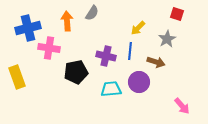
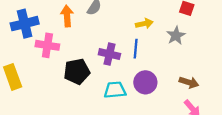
yellow arrow: (138, 28) -> (144, 24), turned -147
brown arrow: (156, 62) -> (189, 82), moved

